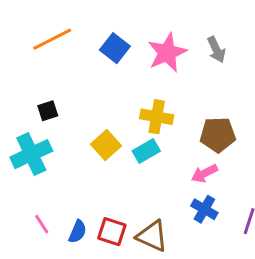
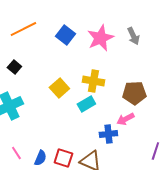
black square: (48, 111) -> (14, 67), moved, turned -32
yellow square: (106, 145) -> (59, 88), moved
blue cross: (204, 209) -> (108, 134), moved, turned -36

